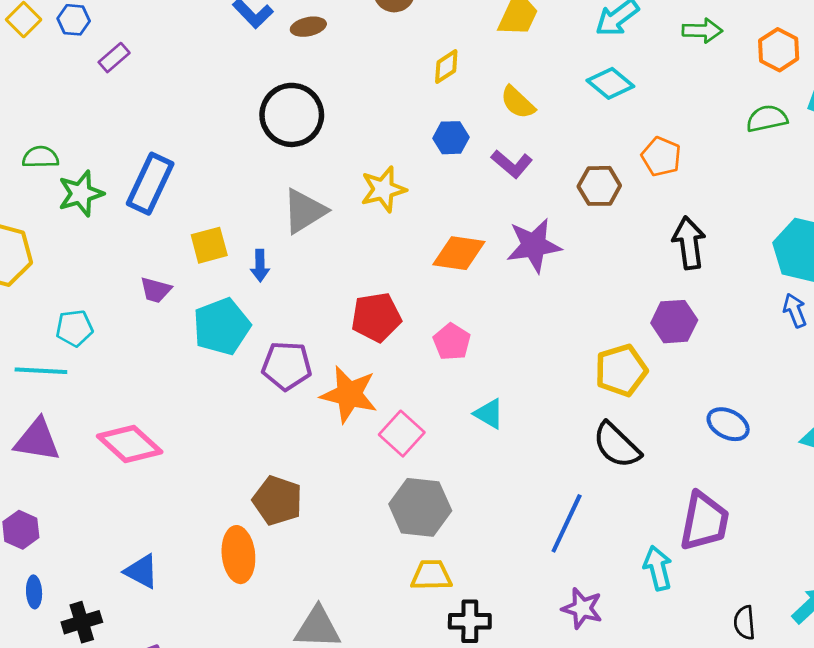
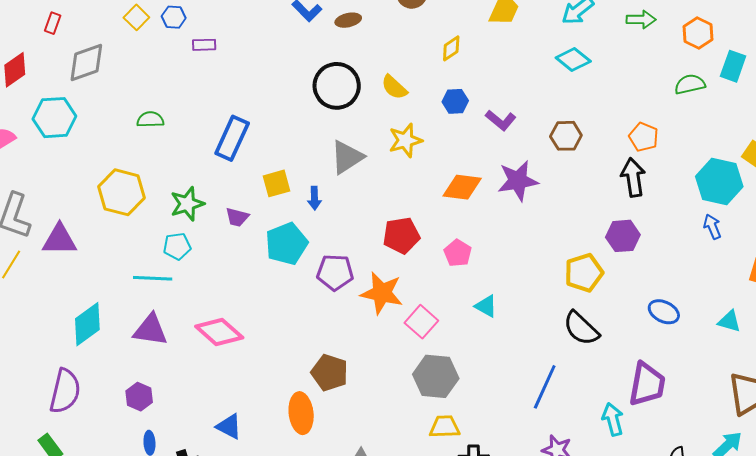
purple rectangle: (114, 58) -> (204, 45), turned 40
yellow semicircle: (518, 102) -> (394, 87), moved
orange pentagon: (661, 157) -> (644, 137), moved
green star: (81, 194) -> (187, 204), moved

